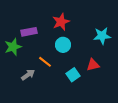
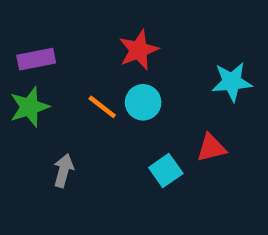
purple rectangle: (29, 32) -> (36, 59), moved
orange line: (45, 62) -> (102, 107), moved
gray arrow: (28, 75) -> (64, 171), turned -40

